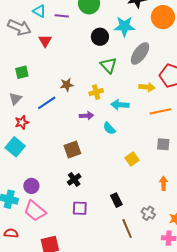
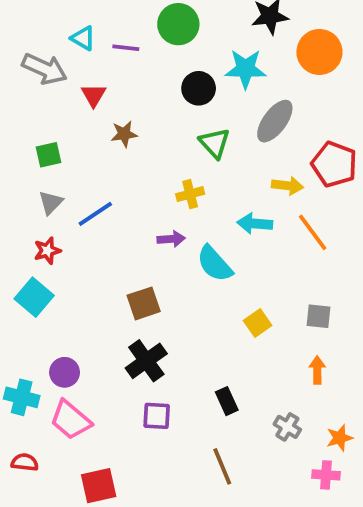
brown star: (67, 85) -> (124, 134), moved
gray triangle: (15, 99) -> (51, 203), moved
cyan arrow: (120, 105) -> (255, 224), moved
orange line: (160, 111) -> (313, 232), turned 65
cyan semicircle: (109, 128) -> (215, 264), size x1.5
gray square: (163, 144) -> (319, 316), moved
black cross: (74, 179) -> (146, 361), size x1.5
brown line: (127, 228) -> (222, 466), moved

